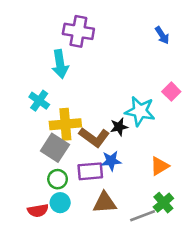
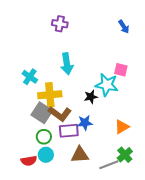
purple cross: (78, 31) -> (60, 24), size x0.7
cyan arrow: (60, 64) -> (67, 64), moved
pink square: (171, 92) -> (121, 70), moved, turned -32
brown L-shape: (94, 137) -> (60, 114), moved

